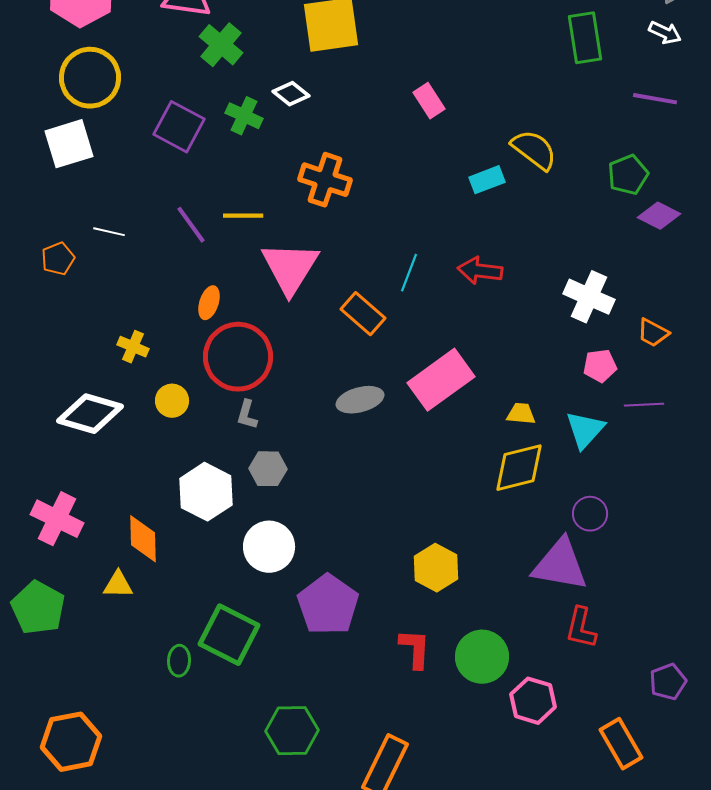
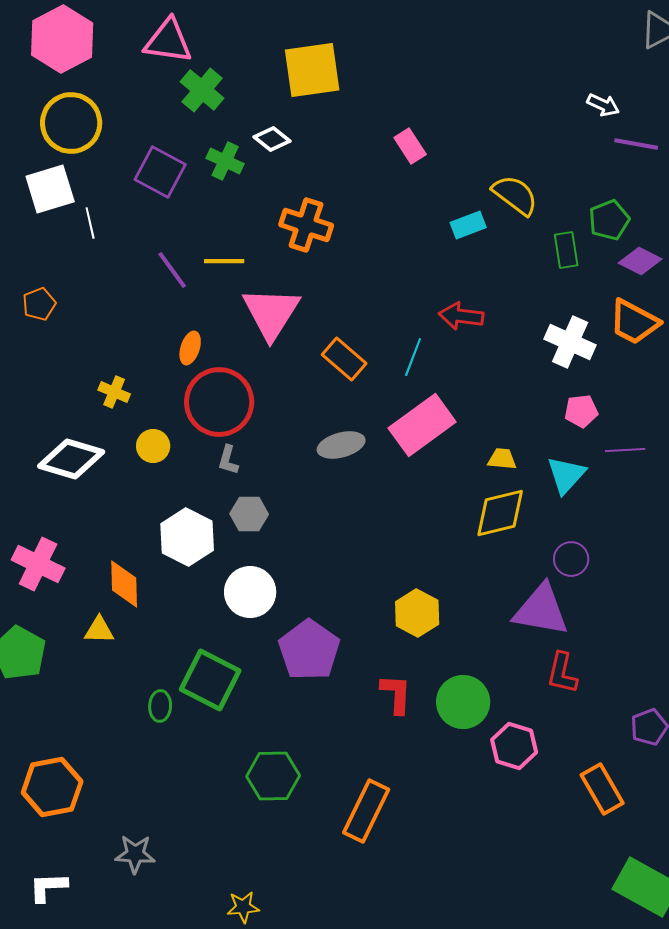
white arrow: (665, 33) -> (603, 105), moved
green rectangle: (585, 38) -> (566, 250), moved, size x0.7
white line: (109, 232) -> (90, 223), moved, turned 64
cyan line: (409, 273) -> (413, 357), moved
orange trapezoid: (653, 333) -> (634, 322), moved, size x1.6

